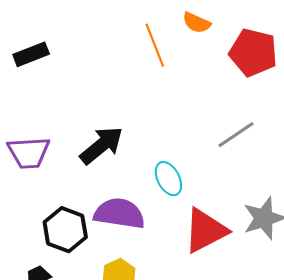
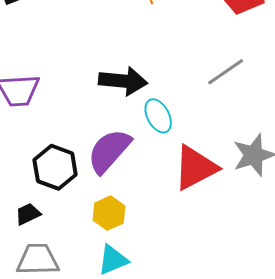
black arrow: (101, 145) -> (123, 81), moved, turned 45
purple semicircle: (119, 213) -> (109, 151), turned -57

